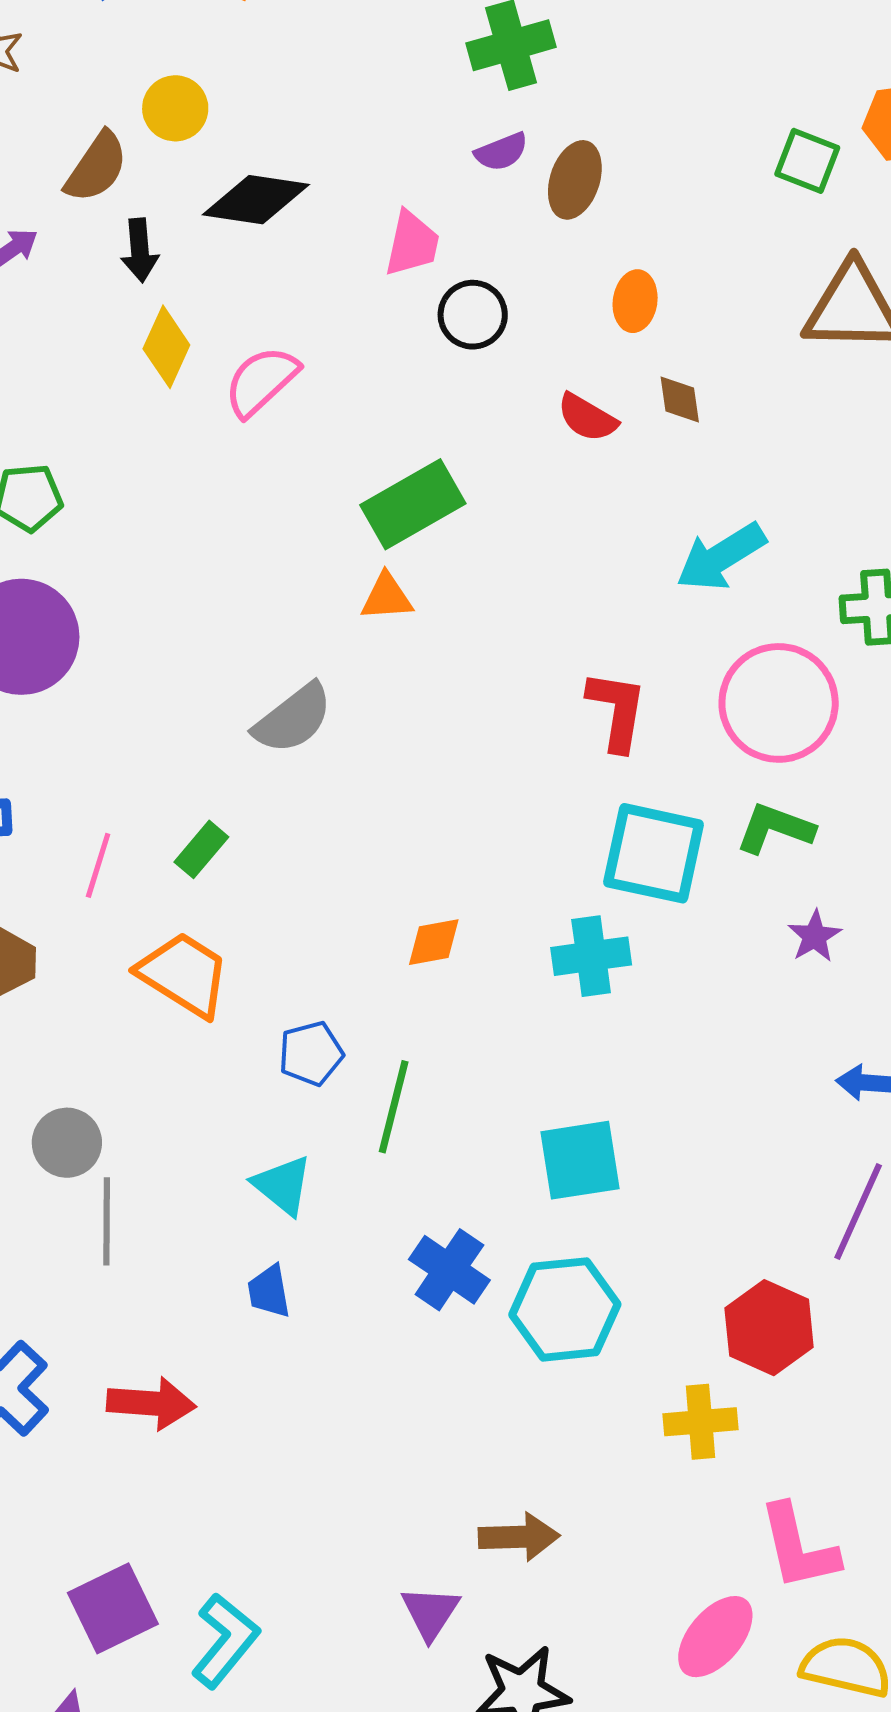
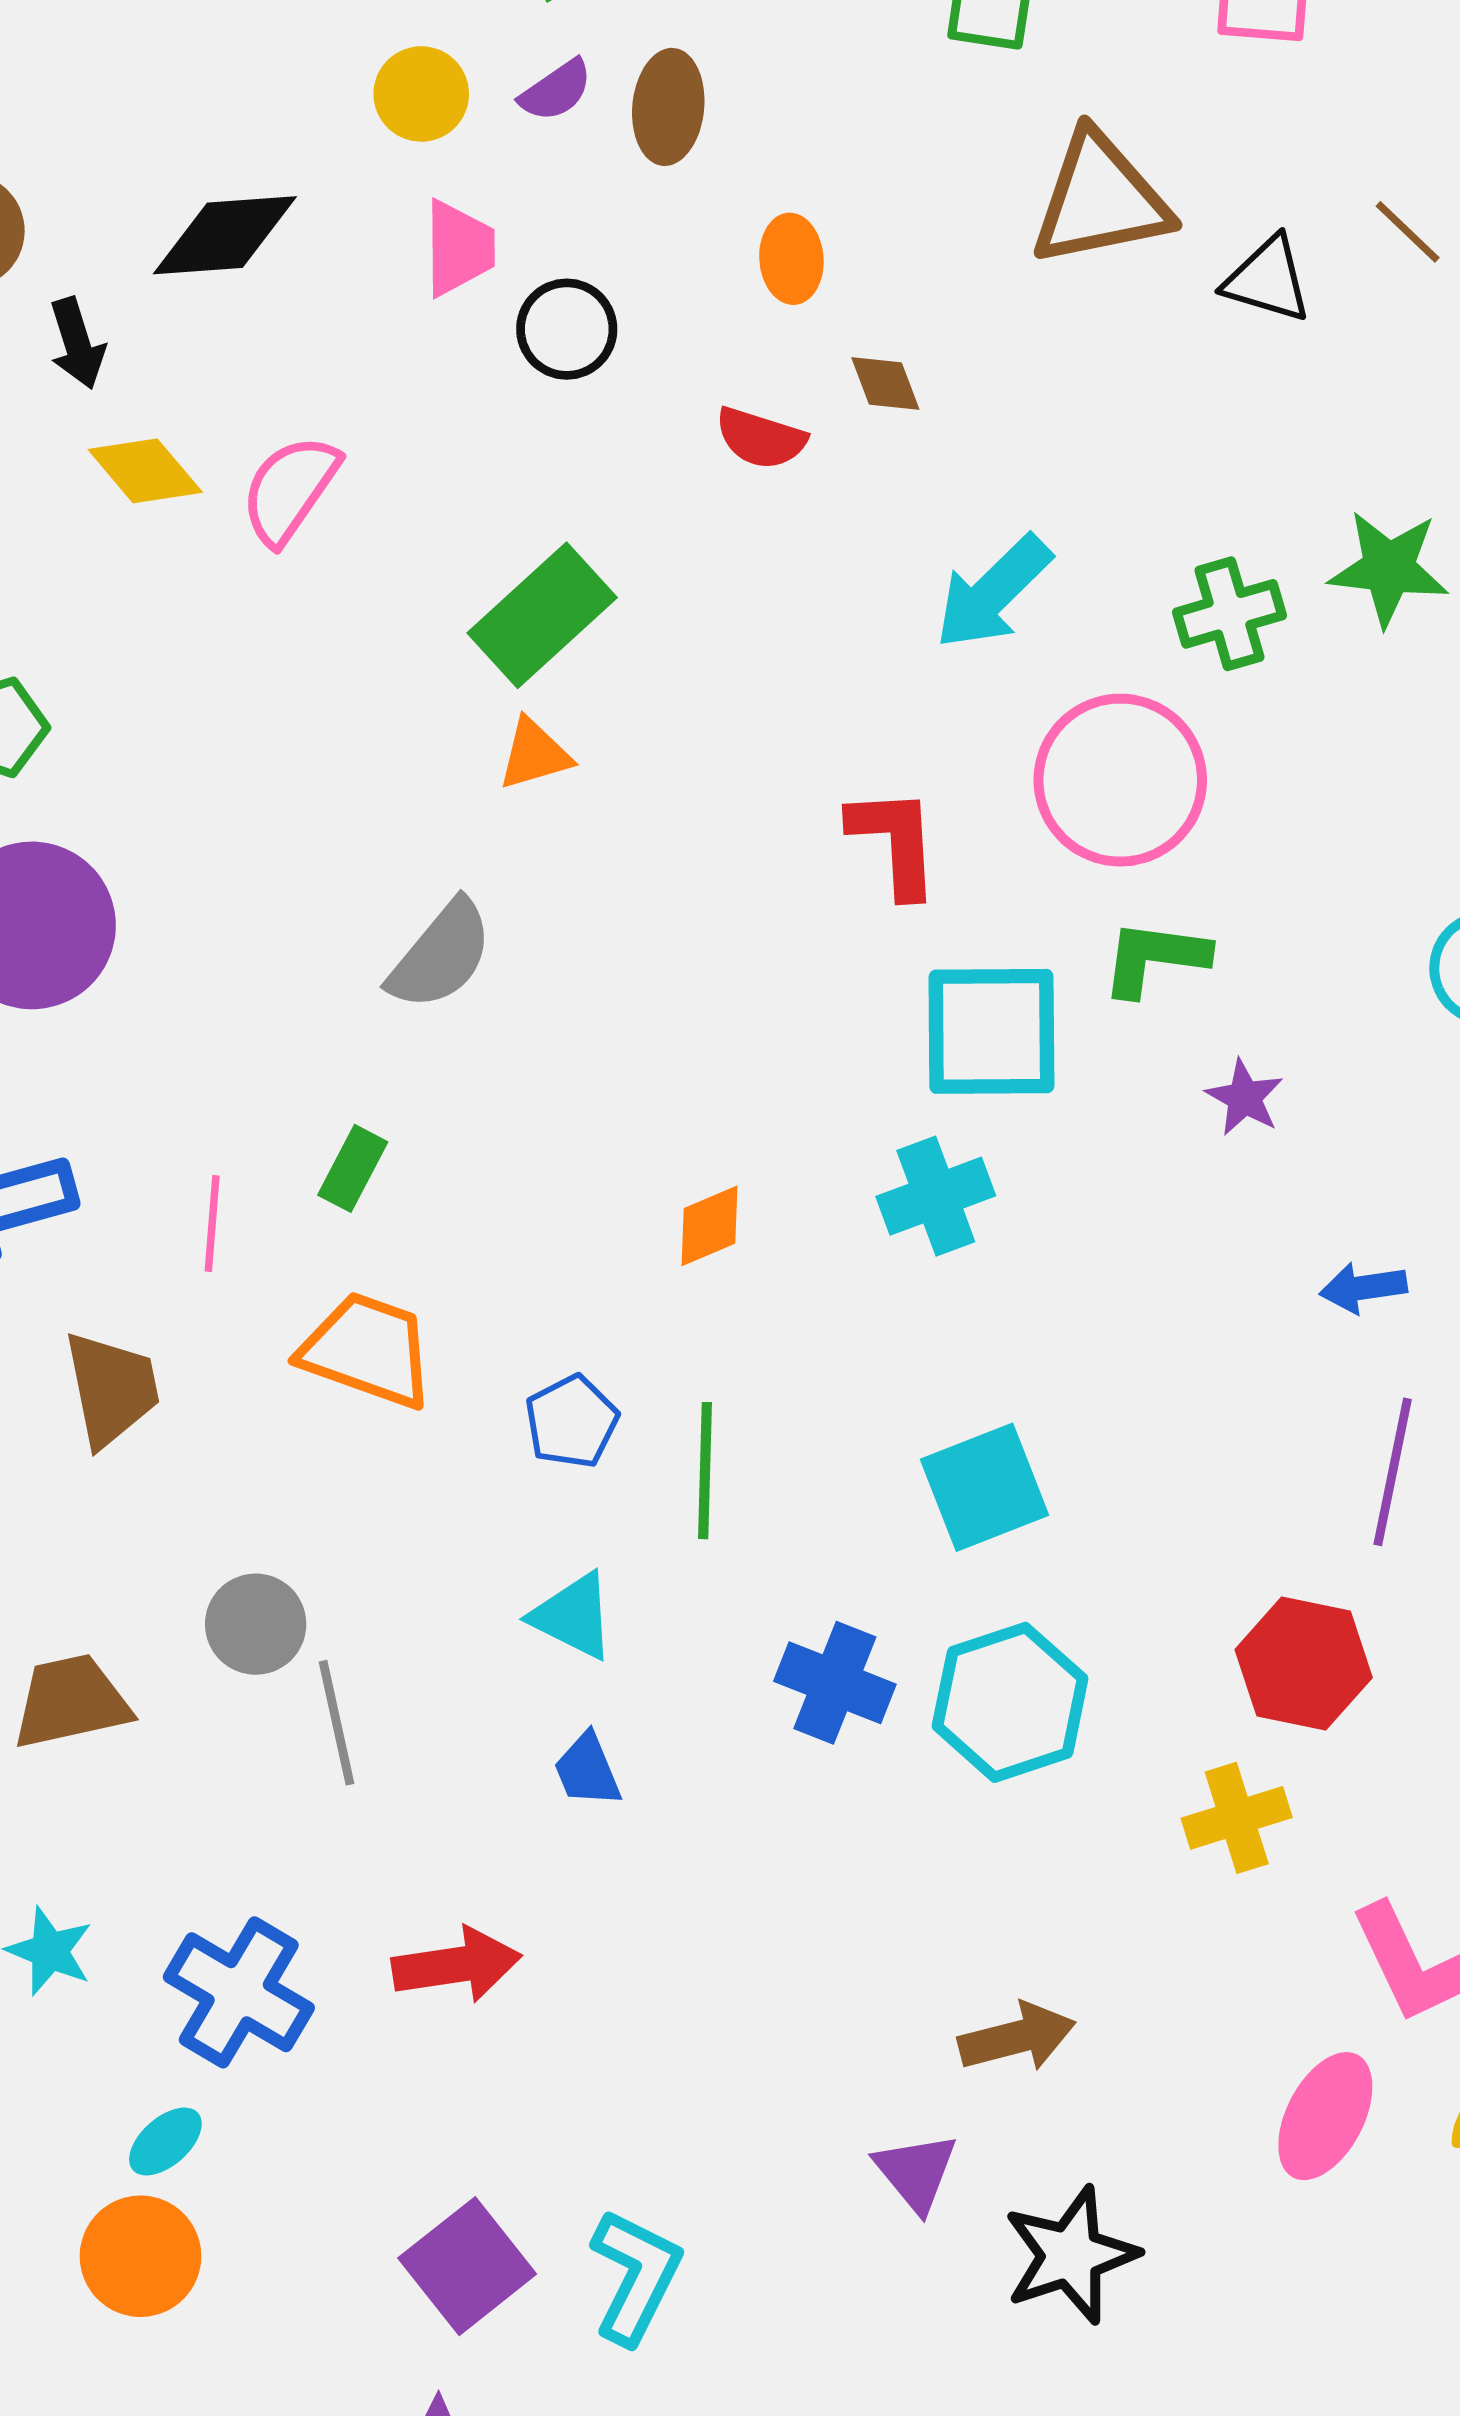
yellow circle: (175, 108) -> (421, 94), moved
yellow diamond: (166, 347) -> (145, 471), turned -52

